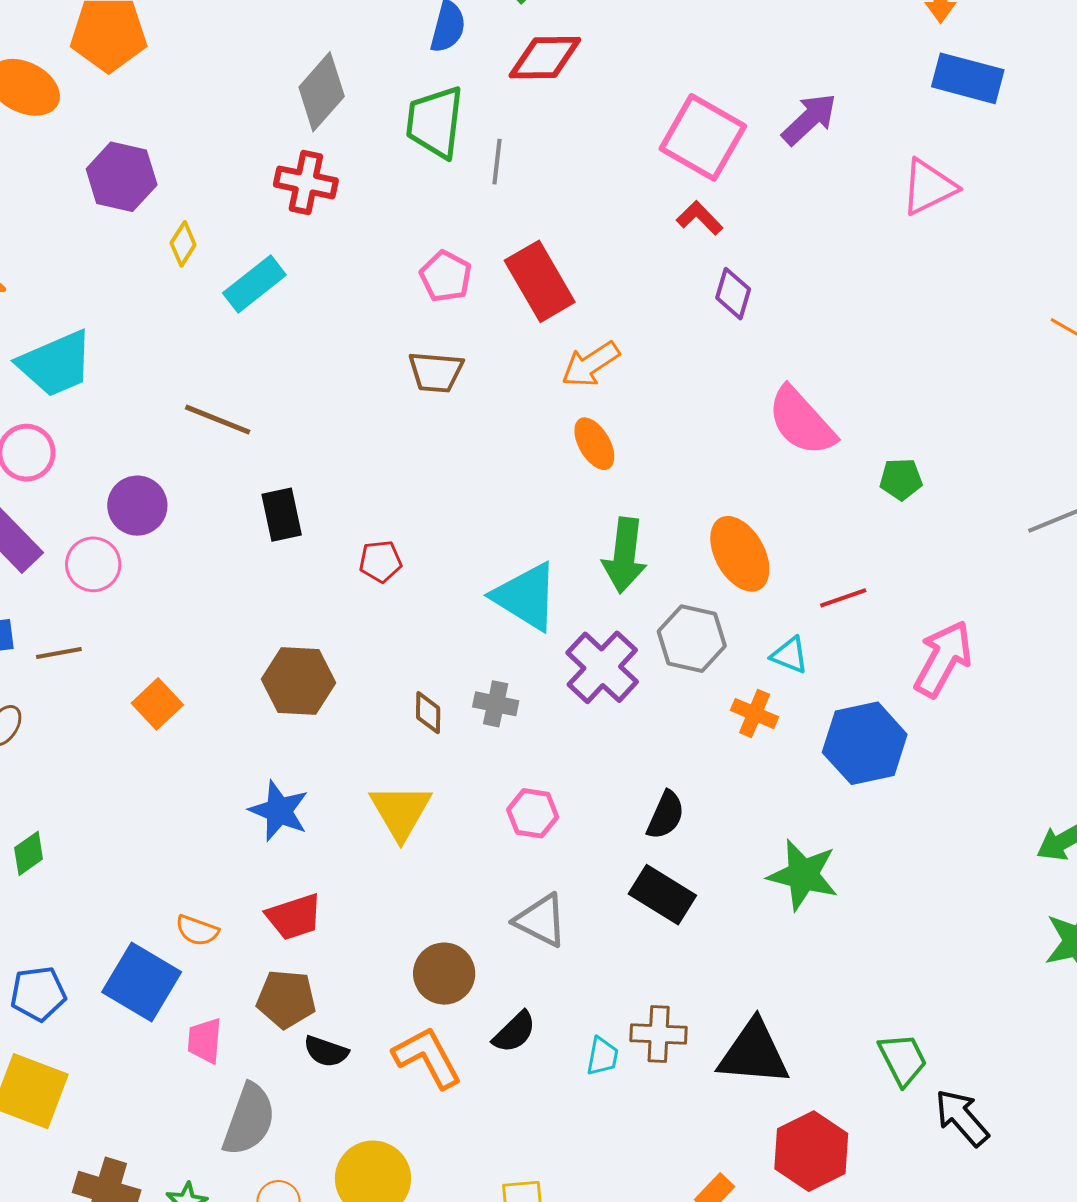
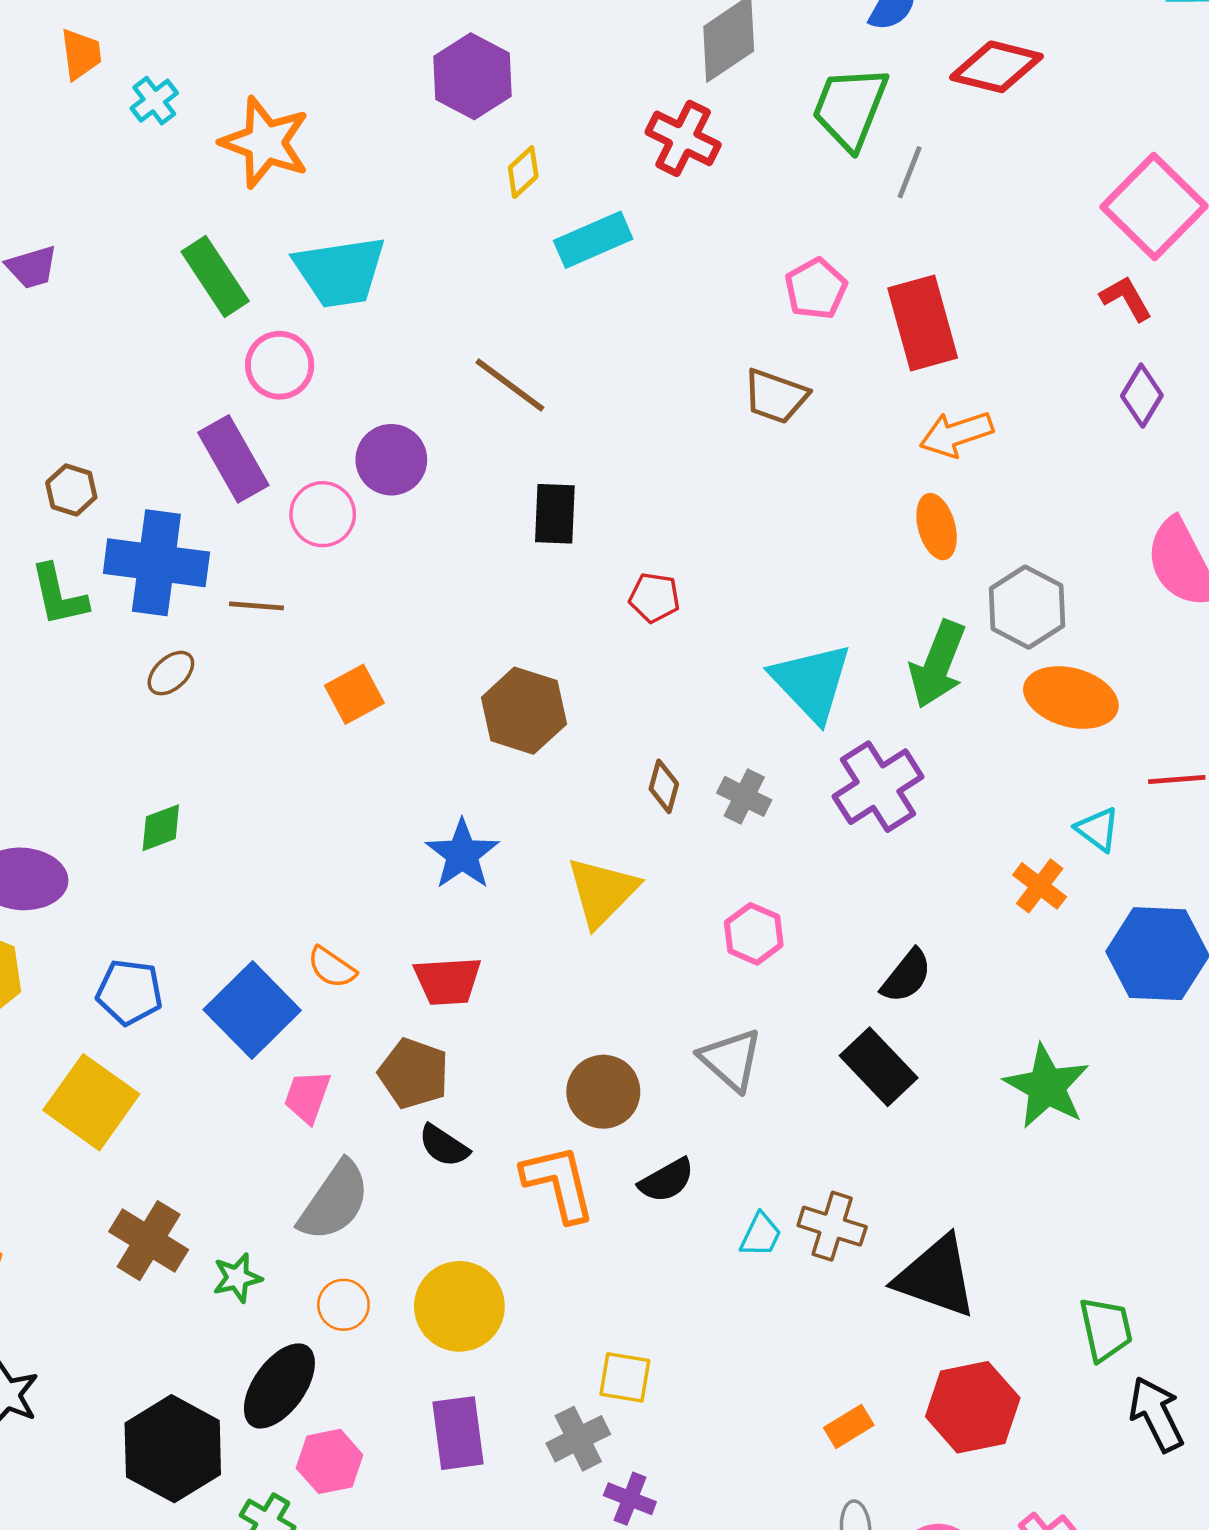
orange ellipse: (740, 554) -> (1071, 697), turned -60
gray hexagon: (692, 639) -> (1027, 607), moved

